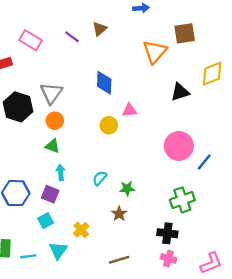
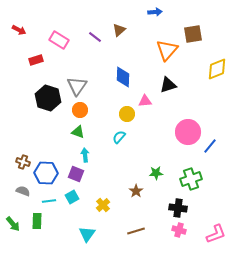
black triangle: (180, 92) -> (168, 85), moved
cyan semicircle: (100, 178) -> (119, 137), moved
green star: (127, 188) -> (156, 173), moved
cyan triangle: (58, 251) -> (87, 234), moved
cyan line: (28, 256) -> (49, 201), moved

